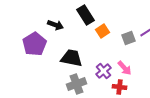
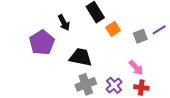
black arrow: (56, 25) -> (64, 23), turned 42
purple cross: (104, 71) -> (114, 85), moved
red cross: (120, 87) -> (141, 87), moved

